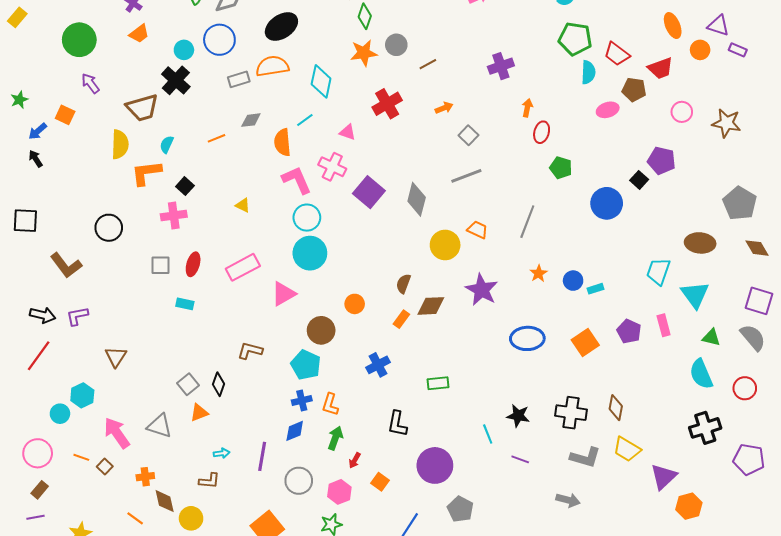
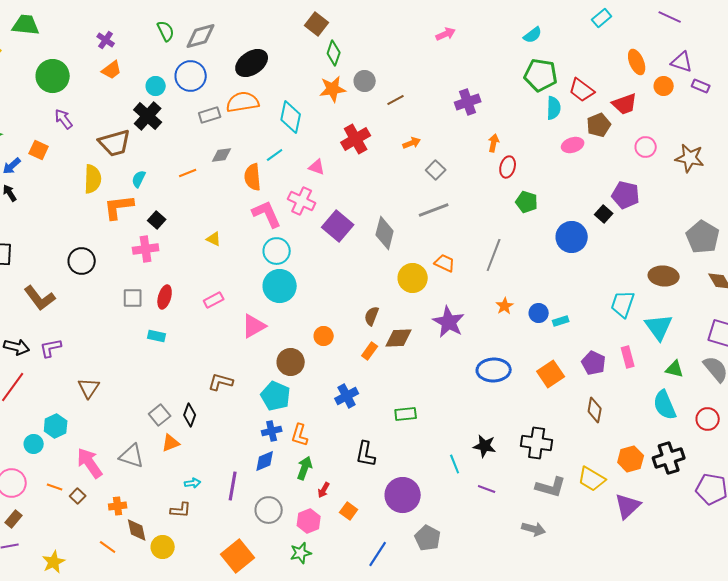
brown pentagon: (634, 90) -> (599, 125), turned -30
pink rectangle: (243, 267) -> (214, 300), size x0.6
brown diamond: (616, 408) -> (595, 410), moved
orange hexagon: (689, 506) -> (631, 459), moved

